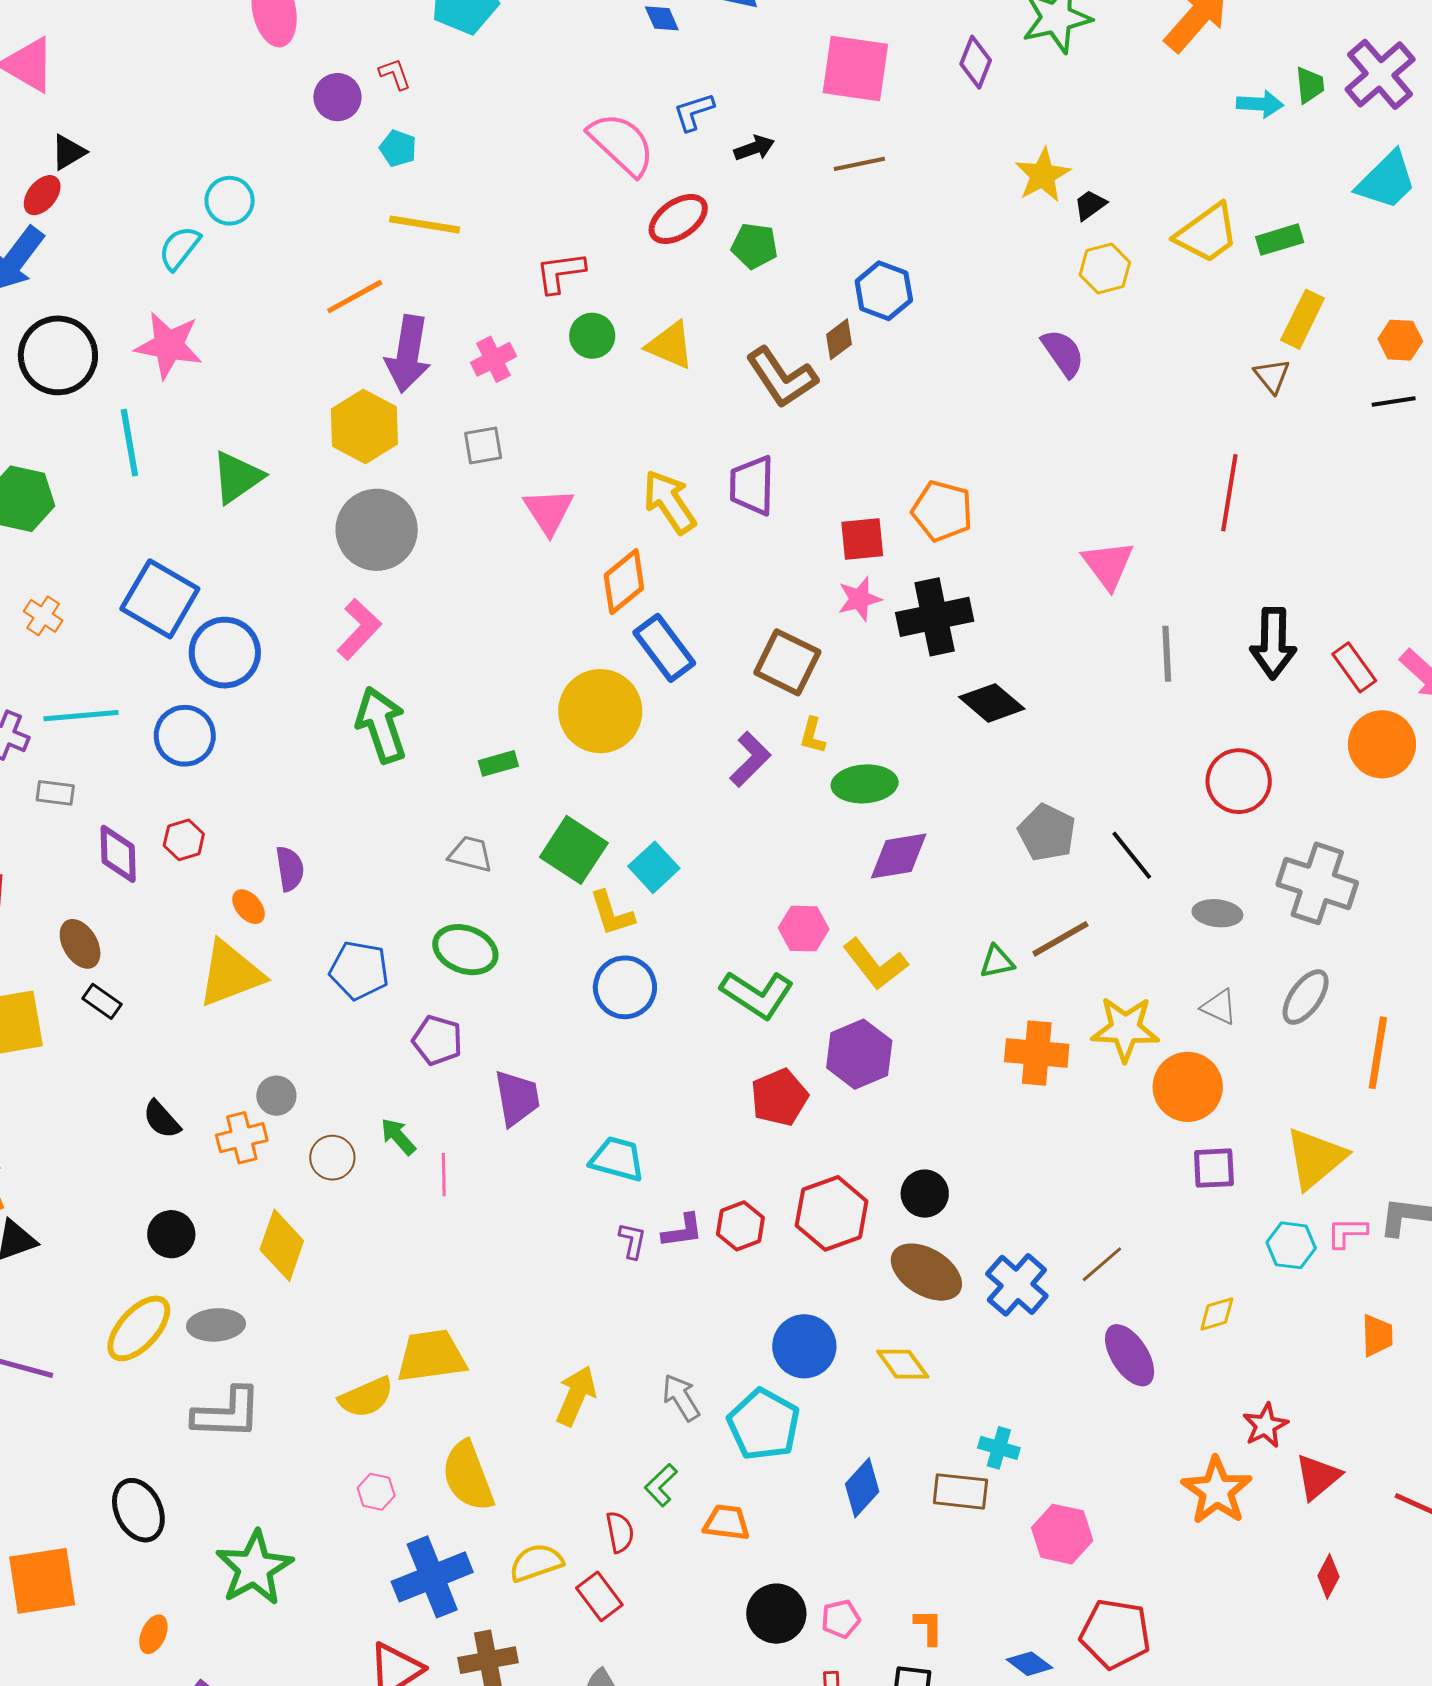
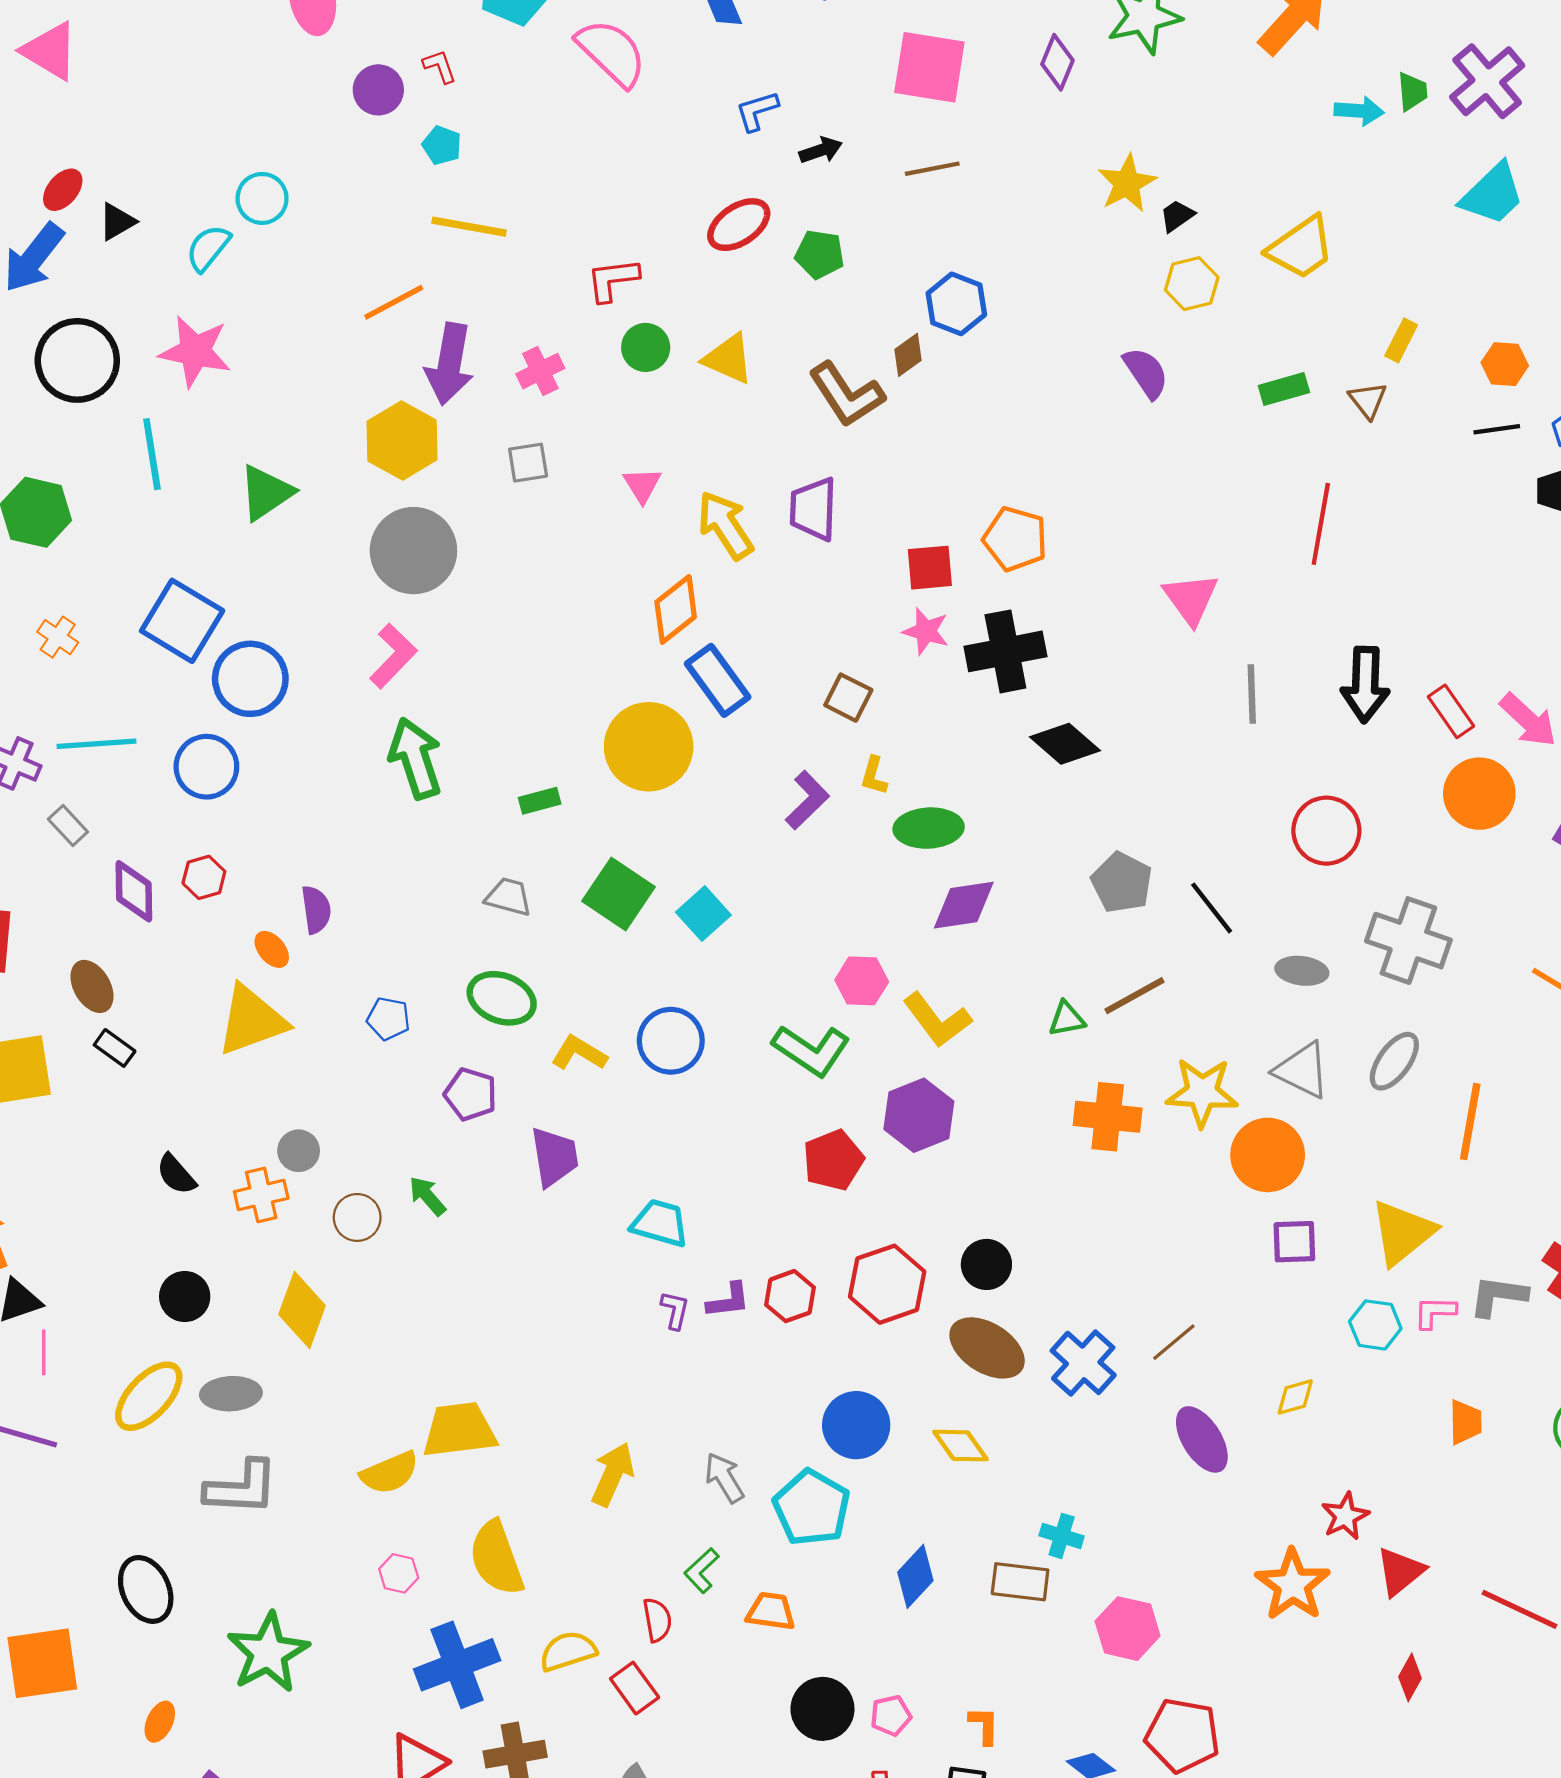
pink semicircle: (621, 144) -> (612, 53), moved
black triangle: (68, 152) -> (117, 222), moved
green rectangle: (1280, 240) -> (1284, 389), moved
yellow rectangle: (1303, 319) -> (1401, 340), size x0.7
pink triangle: (549, 511) -> (642, 485), moved, size x0.7
pink star: (859, 599) -> (926, 631), turned 30
brown square: (787, 662) -> (848, 698), size x0.7
gray rectangle: (55, 793) -> (68, 825), turned 39
yellow L-shape: (612, 913) -> (579, 1053), moved, turned 138
blue pentagon: (359, 970) -> (388, 1019), size x0.7
gray triangle: (1219, 1007) -> (1302, 1070), size x1.5
pink line: (444, 1175) -> (44, 1352), moved

